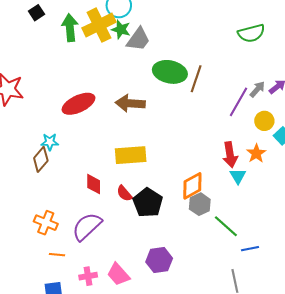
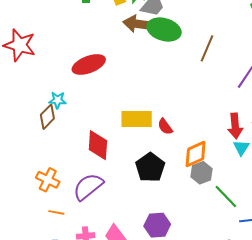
green ellipse: (170, 72) -> (164, 30), moved
brown arrow: (130, 103) -> (138, 24), moved
red diamond: (94, 184) -> (98, 145), size x1.4
red semicircle: (124, 193) -> (165, 127), moved

